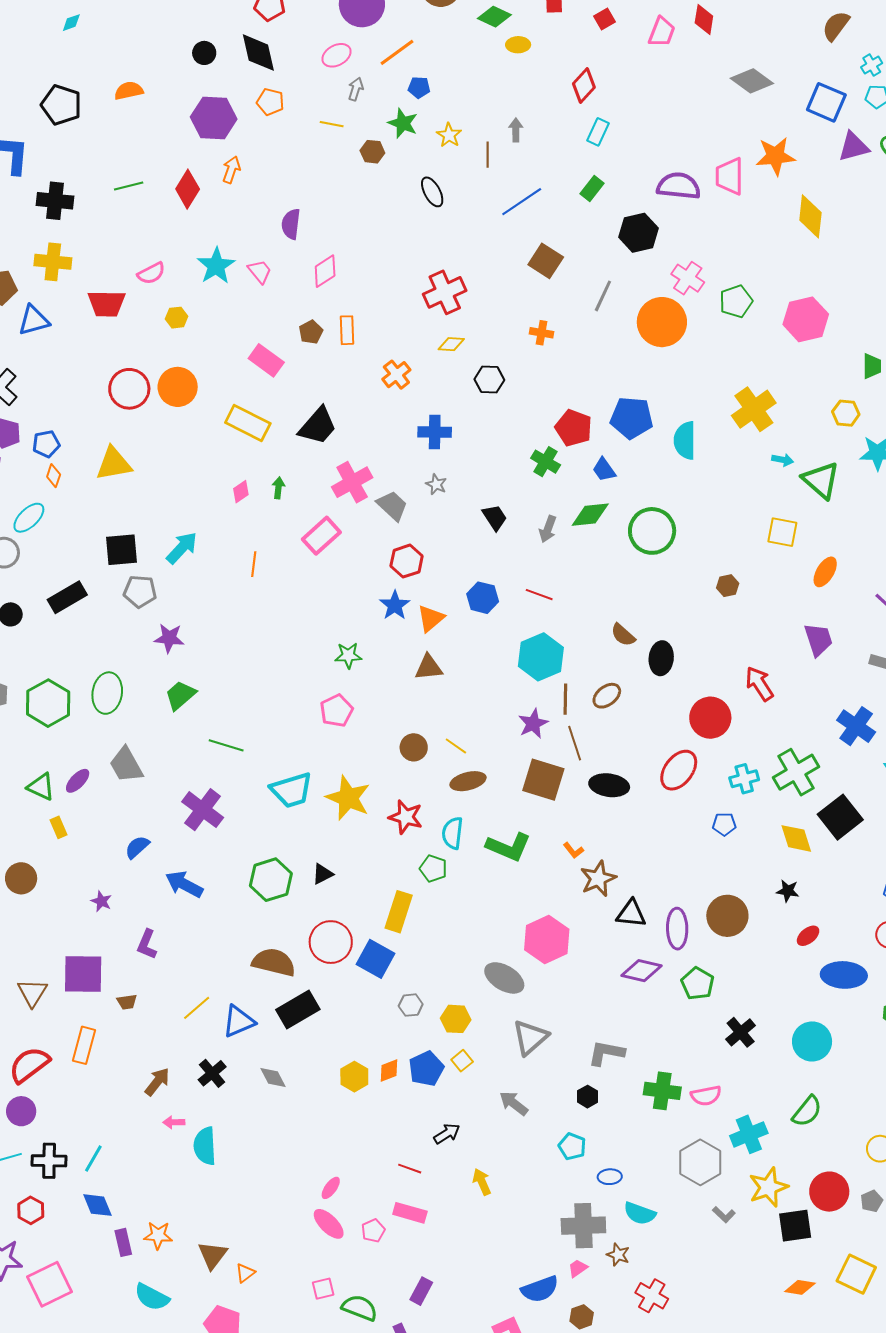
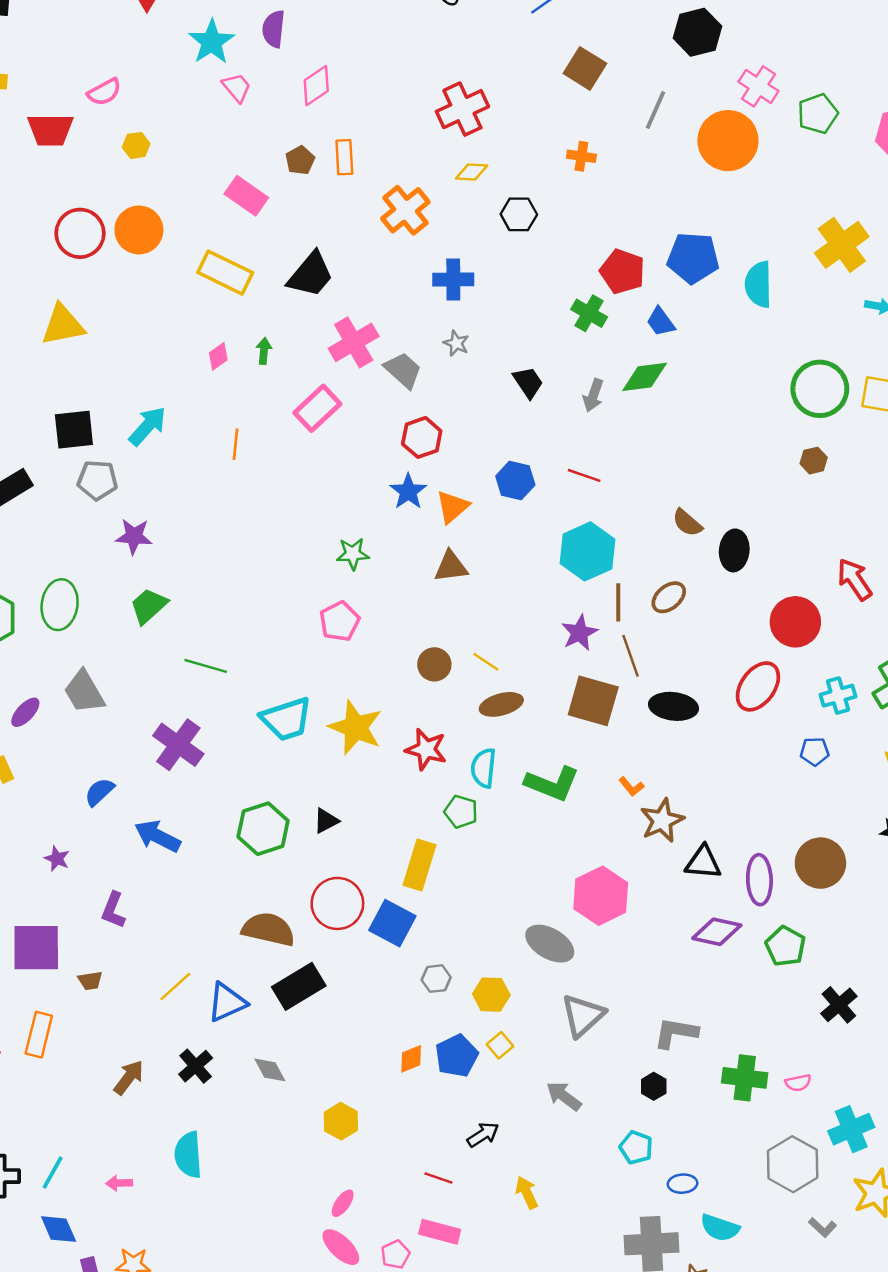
cyan star: (216, 266) -> (212, 42), moved
orange cross: (396, 375) -> (405, 210), size x1.4
green circle: (652, 531) -> (820, 389), moved
yellow hexagon: (354, 1077) -> (341, 1121), moved
pink semicircle: (706, 1096) -> (798, 1083), size x0.7
pink arrow: (174, 1122) -> (119, 1183), moved

